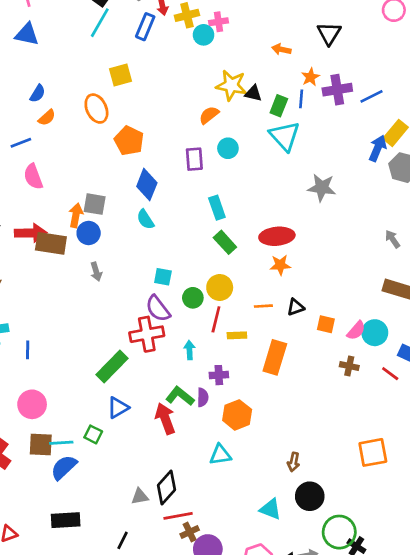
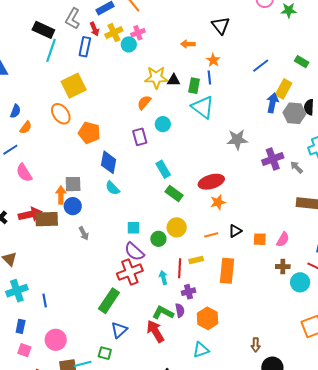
yellow square: (121, 75) -> (74, 86), size x1.4
purple cross: (337, 90) -> (273, 159), moved
red line: (216, 319) -> (180, 268), moved
cyan circle: (375, 333) -> (300, 282), moved

